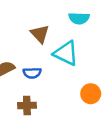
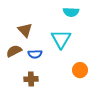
brown triangle: (40, 34) -> (25, 30), moved
cyan triangle: (66, 53) -> (61, 39), turned 35

